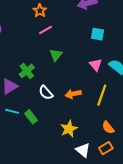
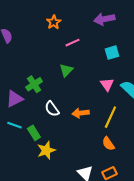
pink line: (45, 30) -> (73, 43), moved
cyan square: (97, 34) -> (112, 53), turned -32
orange semicircle: (108, 128) -> (108, 144), moved
yellow star: (69, 129) -> (46, 150), moved

